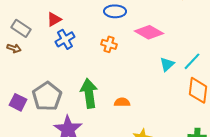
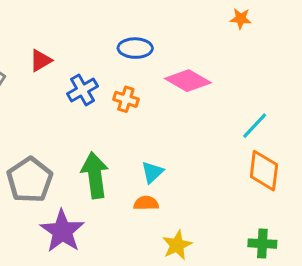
blue cross: (65, 39) -> (82, 90), moved
cyan triangle: (167, 64) -> (152, 172), moved
orange semicircle: (122, 102) -> (146, 203), moved

